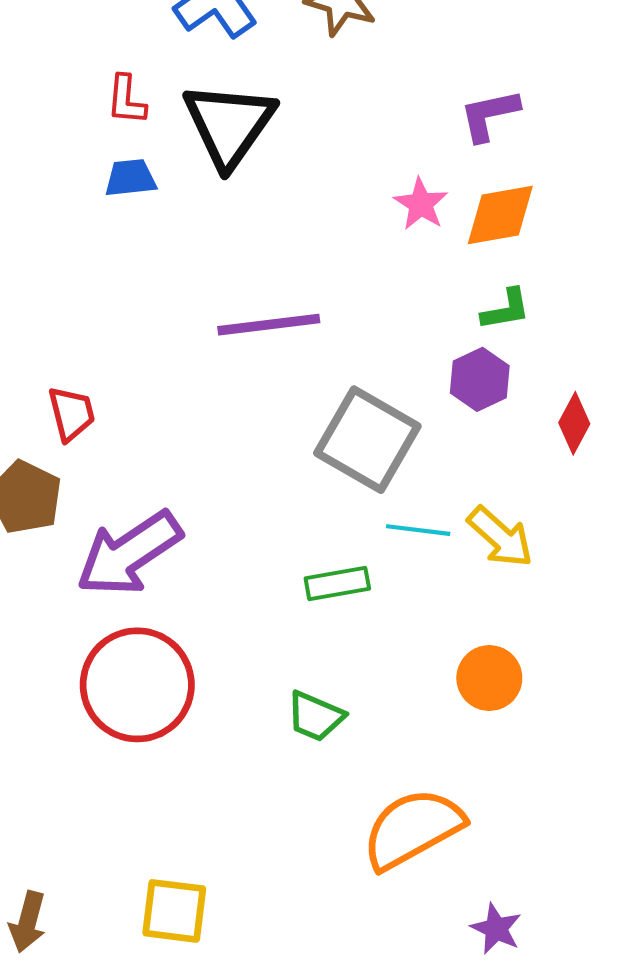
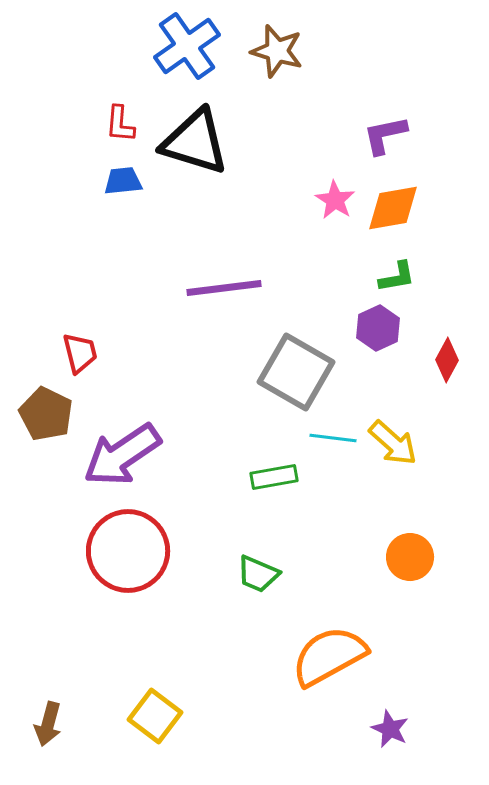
black triangle: (229, 125) -> (195, 142), turned -48
orange circle: (489, 678) -> (410, 557), moved
yellow square: (174, 911) -> (155, 716), turned 30

